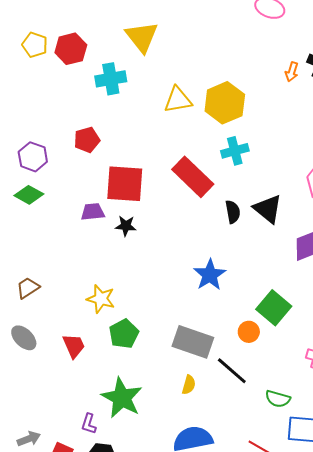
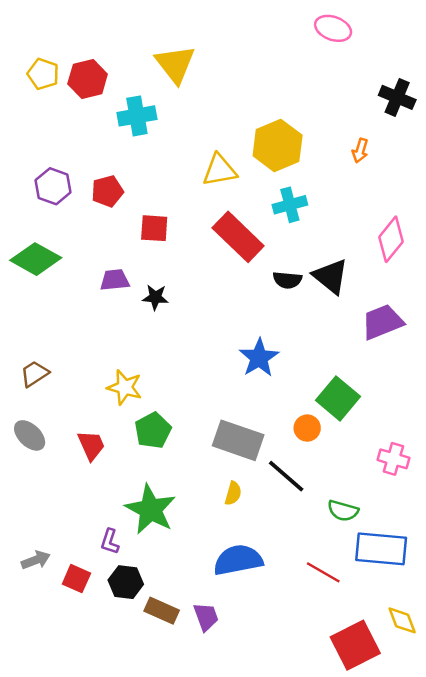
orange arrow: (292, 72) -> (360, 150), moved
yellow triangle: (178, 100) -> (220, 170), moved
purple hexagon: (33, 157) -> (53, 186), moved
red square: (125, 184) -> (154, 228), moved, size x0.6
green diamond: (29, 195) -> (36, 259), size x1.4
black semicircle: (233, 212) -> (287, 280), turned 105

